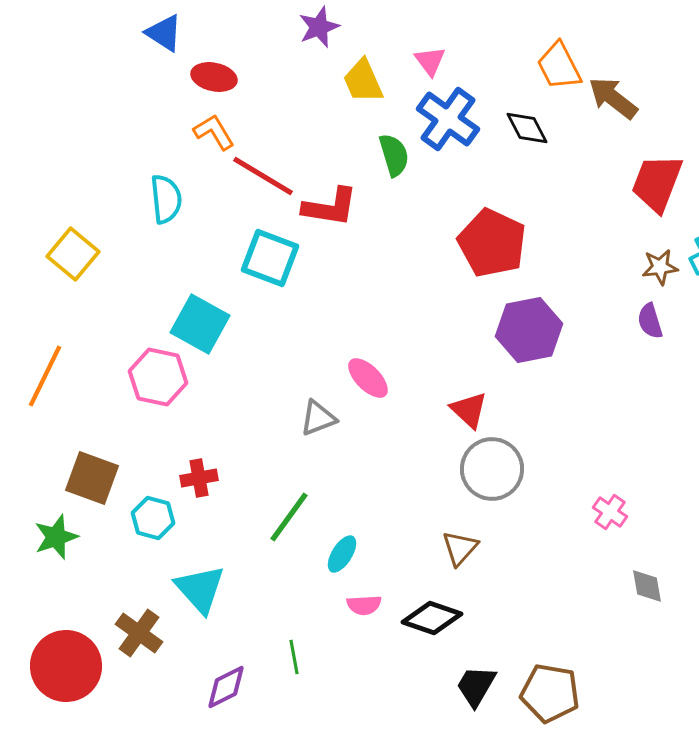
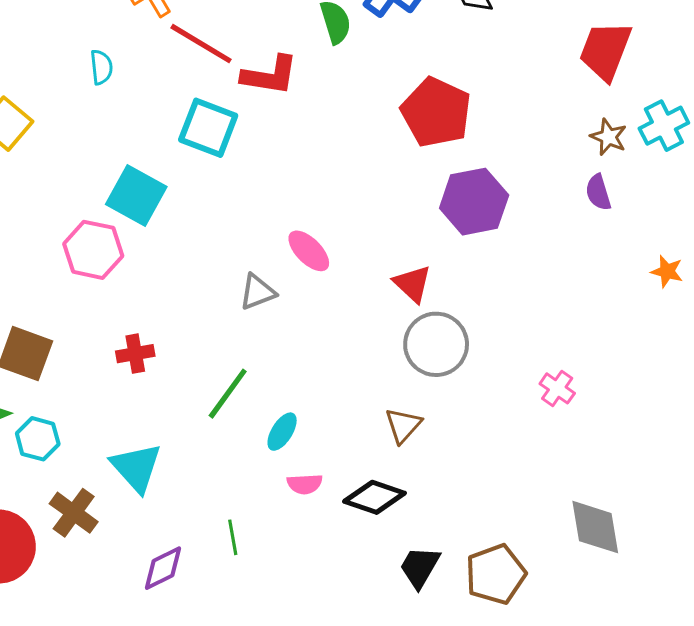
cyan semicircle: (166, 199) -> (101, 67), size x0.7
brown star: (660, 267) -> (609, 137), turned 30
cyan hexagon: (153, 518) -> (38, 439), moved
gray diamond: (647, 586) -> (595, 527), moved, size x1.6
brown pentagon: (550, 693) -> (496, 574), turned -30

